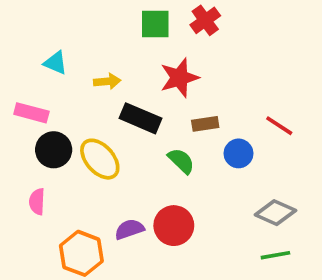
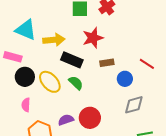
cyan triangle: (55, 63) -> (26, 30), size x1.6
yellow arrow: (107, 81) -> (54, 40), size x1.5
green semicircle: (181, 161) -> (76, 83), moved
pink semicircle: (37, 202) -> (26, 105), moved
gray diamond: (275, 213) -> (134, 105), moved, turned -40

